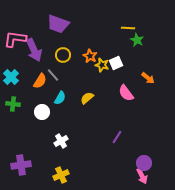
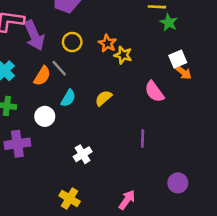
white square: (116, 63) -> (178, 59), moved
purple line: (117, 137) -> (143, 139), moved, turned -32
white cross: (61, 141) -> (83, 154), moved
purple cross: (21, 165) -> (17, 144), moved
yellow cross: (61, 175) -> (70, 199), turned -35
pink arrow: (142, 176) -> (127, 200), moved, turned -119

